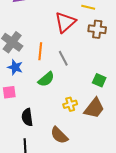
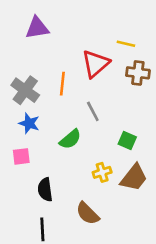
orange line: (40, 51) -> (62, 84), moved
green square: (99, 80) -> (127, 141), moved

